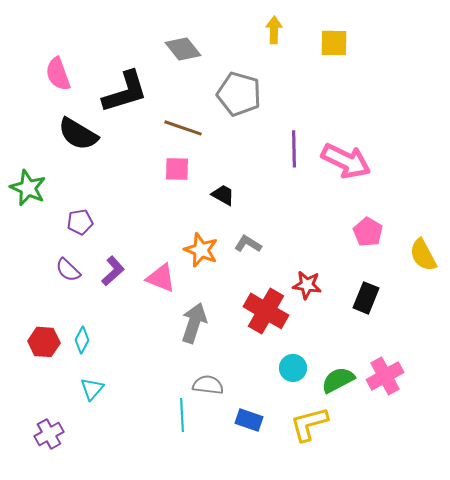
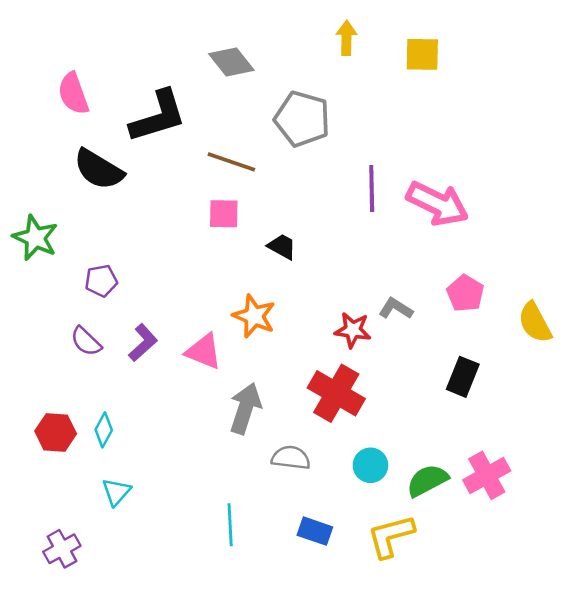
gray L-shape: (248, 244) -> (396, 309), moved
red star: (307, 285) -> (353, 330), moved
gray semicircle: (208, 385) -> (291, 458), moved

